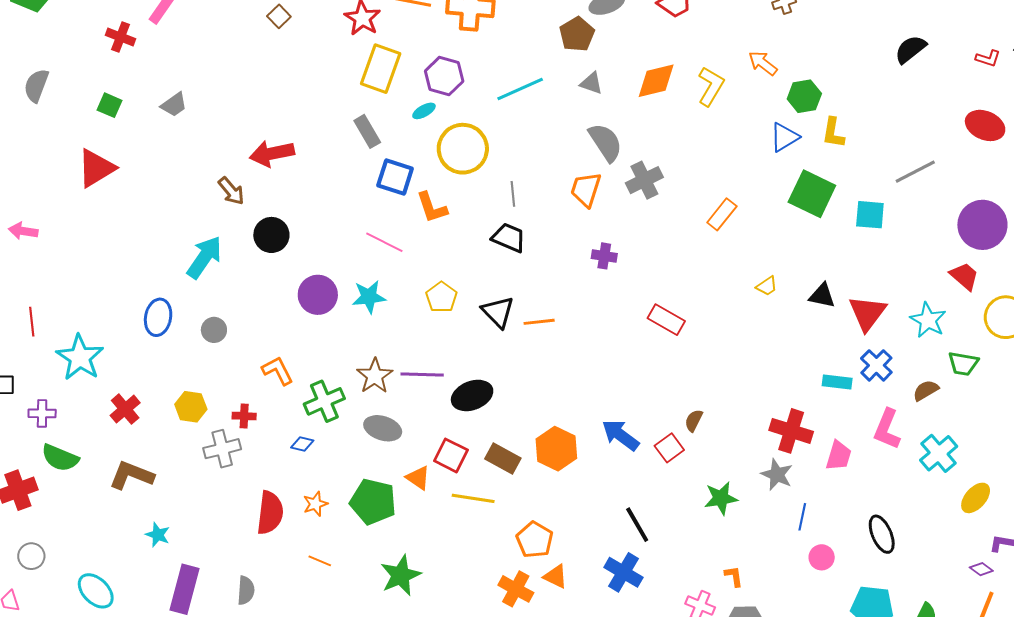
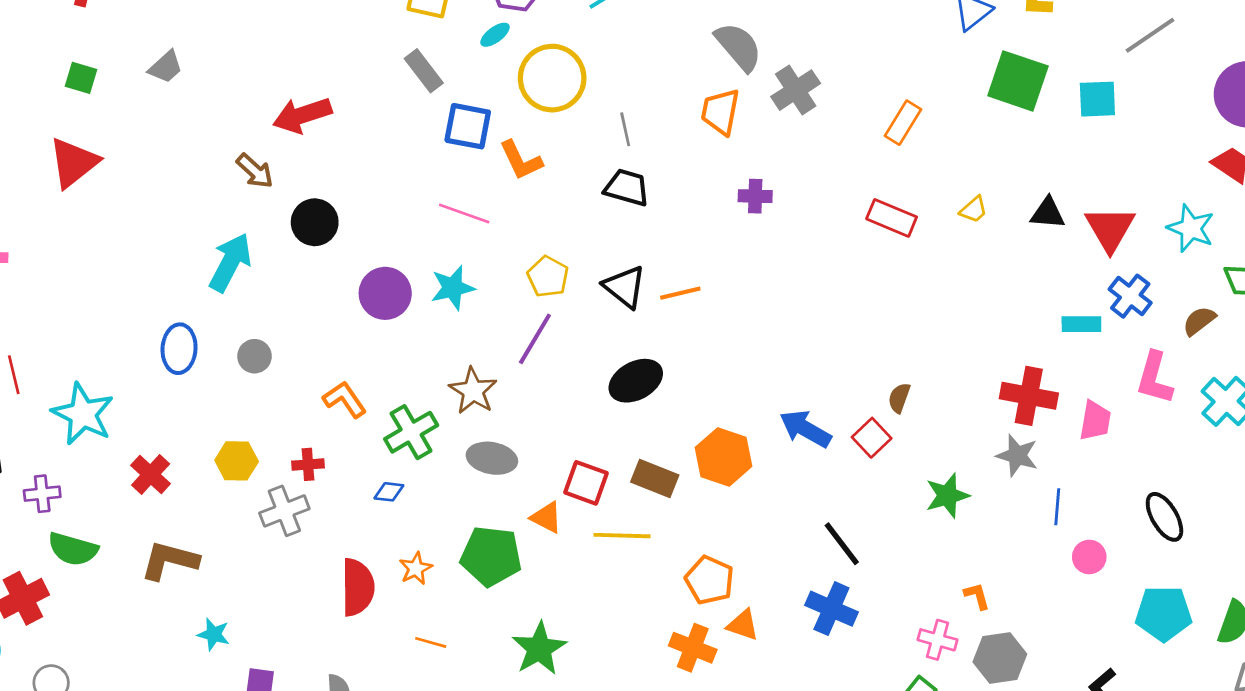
red rectangle: (666, 320) -> (892, 218), moved
purple line: (422, 375) -> (535, 339), moved, turned -54
black ellipse: (472, 395) -> (636, 381), moved

